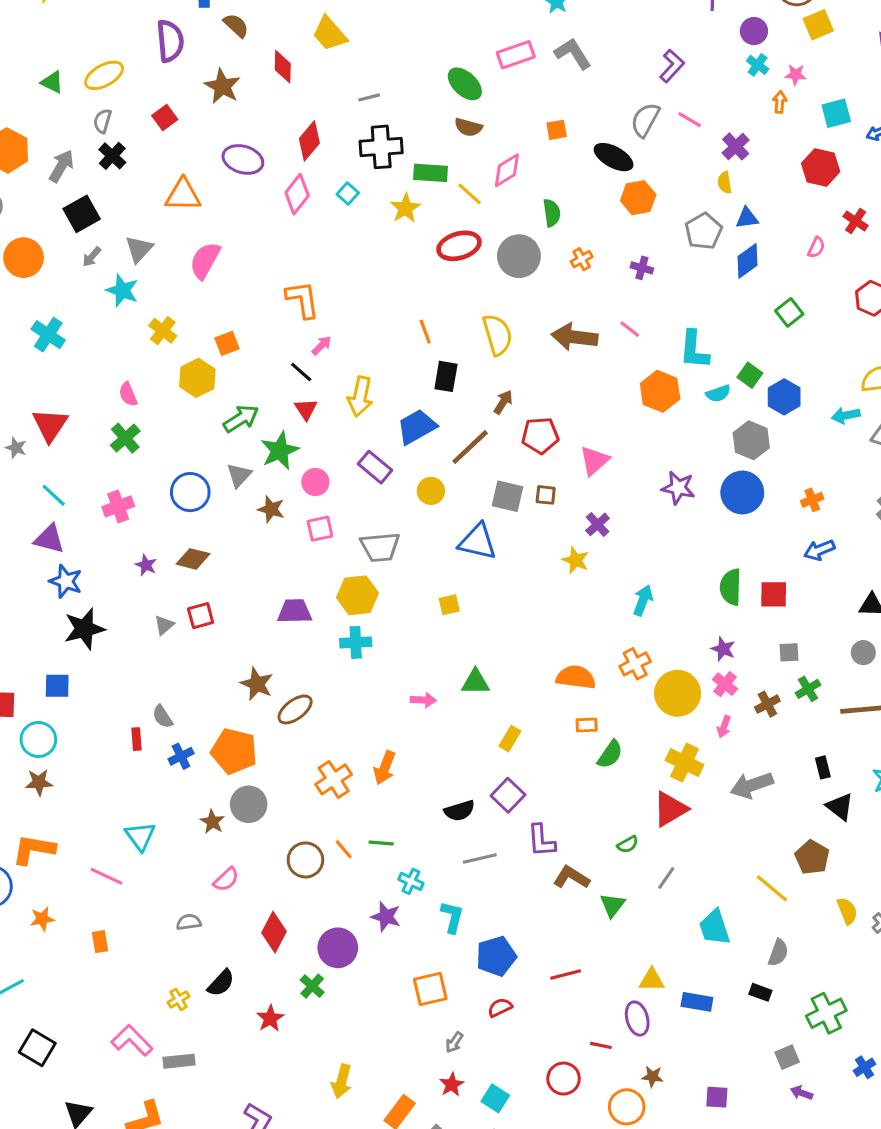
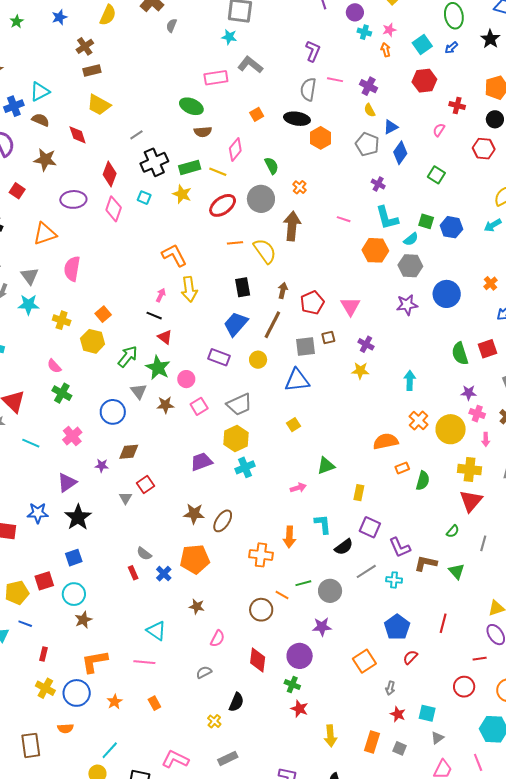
pink rectangle: (516, 55) -> (216, 78), turned 30
pink semicircle: (816, 247) -> (439, 130), turned -152
purple cross: (642, 268) -> (378, 184), moved, turned 32
orange L-shape: (303, 299) -> (174, 255), moved
orange line: (425, 332) -> (235, 243), moved, turned -56
brown arrow: (575, 337) -> (292, 226), moved, turned 108
yellow arrow: (360, 396) -> (189, 289), moved
gray hexagon: (751, 440) -> (410, 266), moved
purple triangle: (49, 539) -> (67, 483), moved, turned -30
blue star: (66, 581) -> (38, 513), moved
orange cross: (334, 779) -> (261, 555), turned -30
gray circle: (249, 804) -> (330, 591), moved
cyan cross: (411, 881) -> (394, 580), moved
cyan L-shape: (452, 917) -> (323, 524), moved
red line: (566, 975) -> (443, 623), turned -42
red star: (270, 1018) -> (299, 709), moved
pink L-shape: (132, 1040) -> (175, 759), moved

